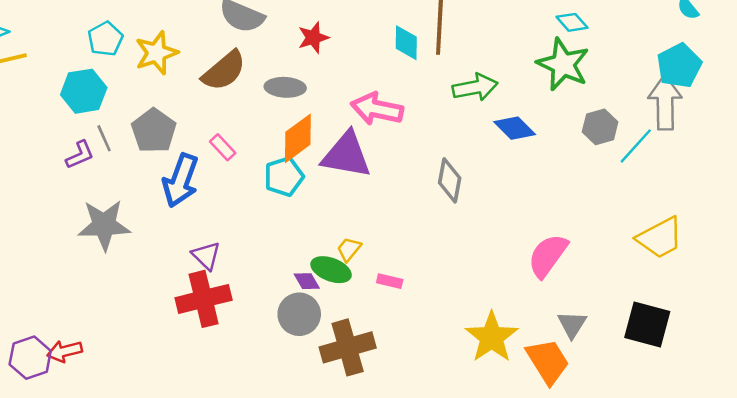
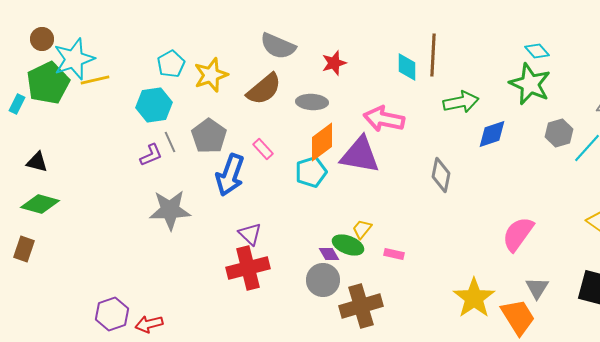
blue diamond: (515, 128) -> (492, 134), turned -64
red arrow: (65, 351) -> (149, 324), moved

